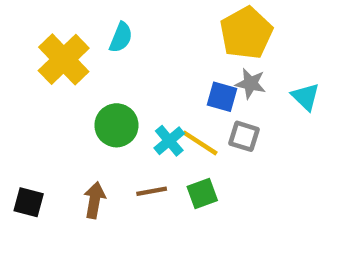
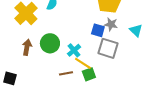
gray square: (244, 136) -> (108, 48), size x1.5
yellow line: (200, 143) -> (83, 63), moved
brown arrow: (95, 200) -> (27, 47), moved

